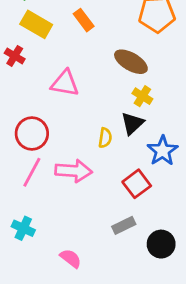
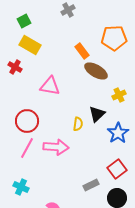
orange rectangle: (84, 20) -> (82, 51), moved
yellow cross: (142, 96) -> (119, 95), moved, turned 32
red square: (137, 184) -> (117, 169), moved

